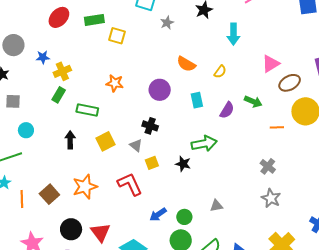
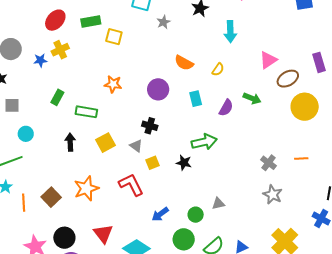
yellow cross: (62, 71) -> (60, 50), moved
orange line: (277, 127) -> (301, 159), moved
green circle: (184, 217) -> (196, 215), moved
black circle: (71, 229) -> (64, 238), moved

